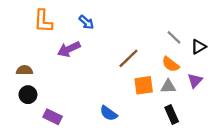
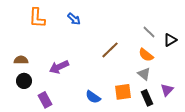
purple arrow: (69, 49) -> (59, 67), moved
purple triangle: (195, 81) -> (167, 90), moved
orange square: (144, 85) -> (123, 92), moved
gray triangle: (168, 86) -> (144, 74), turned 40
purple rectangle: (53, 117) -> (45, 100), turned 35

